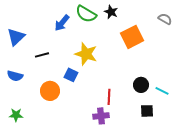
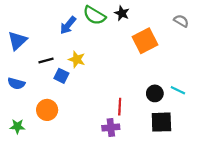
yellow star: (86, 54) -> (77, 59), moved, size x0.7
blue square: (71, 75) -> (61, 76), moved
orange circle: (50, 91) -> (47, 110), moved
cyan line: (162, 91) -> (178, 90), moved
black square: (147, 111) -> (161, 122), size x1.5

